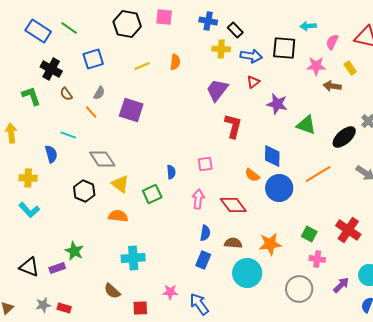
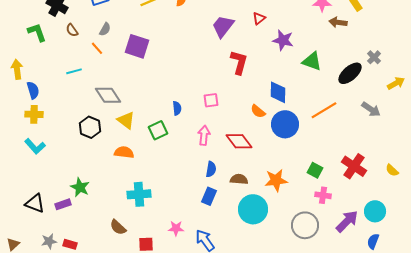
cyan line: (68, 135) -> (74, 71), turned -35
blue semicircle: (51, 154) -> (33, 90), moved
purple arrow: (341, 285) -> (347, 221), size x1.4

